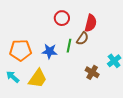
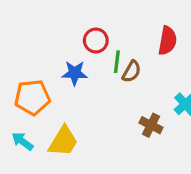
red semicircle: (91, 23) -> (167, 41), moved
green line: (69, 46) -> (117, 62), moved
blue star: (50, 51) -> (75, 73), moved

